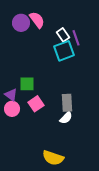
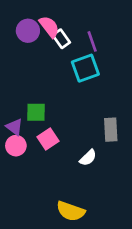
white rectangle: (63, 35) -> (61, 39), moved
purple line: (76, 38) -> (92, 41), moved
gray rectangle: (67, 103) -> (111, 130), moved

